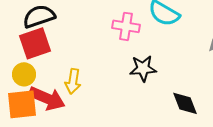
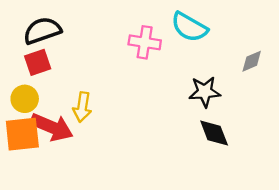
red square: (35, 43) -> (38, 62), size x0.7
black star: (143, 68) -> (205, 92), moved

